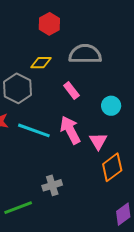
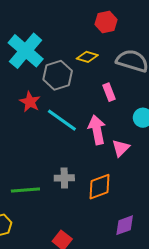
orange diamond: (112, 167) -> (99, 187), moved

